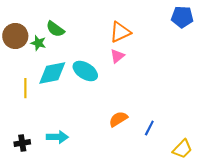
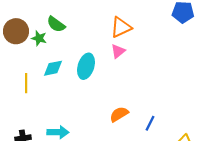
cyan ellipse: (85, 71) -> (86, 66), turned 75
cyan diamond: (52, 73) -> (53, 68), size x0.7

